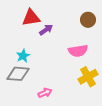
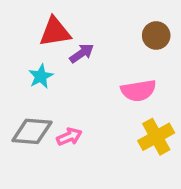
cyan star: (23, 56) -> (41, 76), moved
pink arrow: (45, 93) -> (69, 137), moved

